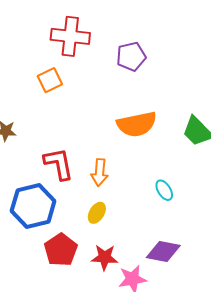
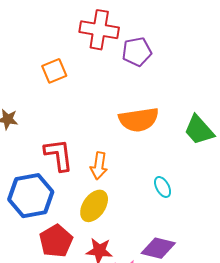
red cross: (70, 36) -> (99, 30), moved
yellow ellipse: (97, 213) -> (94, 206), size x1.5

